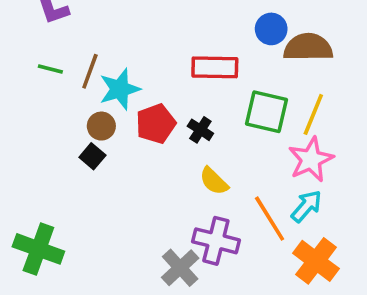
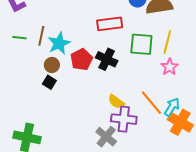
black cross: (200, 130) -> (107, 59), size x1.5
pink star: (311, 159) -> (169, 67), size x0.7
yellow semicircle: (214, 181) -> (116, 102), moved
cyan arrow: (306, 206) -> (172, 107), moved

